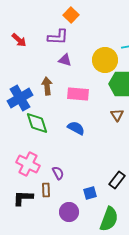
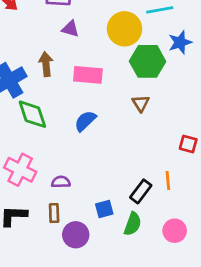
blue semicircle: (76, 128) -> (85, 121), turned -72
purple semicircle: (58, 173) -> (61, 182), turned -64
brown rectangle: (46, 190) -> (54, 213), moved
green semicircle: (109, 219) -> (133, 224), moved, size x0.7

